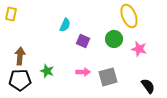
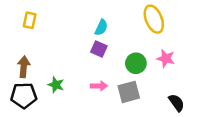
yellow rectangle: (11, 14) -> (30, 20), moved
cyan semicircle: (65, 25) -> (101, 27), moved
green circle: (114, 39) -> (136, 63), moved

